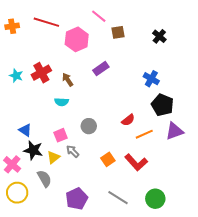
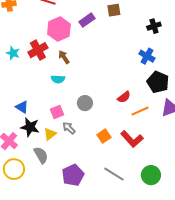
black cross: (159, 36) -> (154, 26), moved, turned 32
pink hexagon: (77, 39) -> (59, 29), moved
purple rectangle: (101, 69) -> (87, 20), moved

